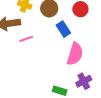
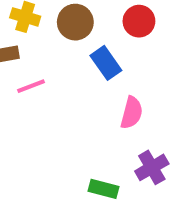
pink semicircle: (75, 54) -> (132, 113), size x0.7

